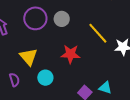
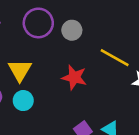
yellow line: (98, 33) -> (115, 58), turned -30
cyan circle: (45, 78) -> (23, 101), moved

